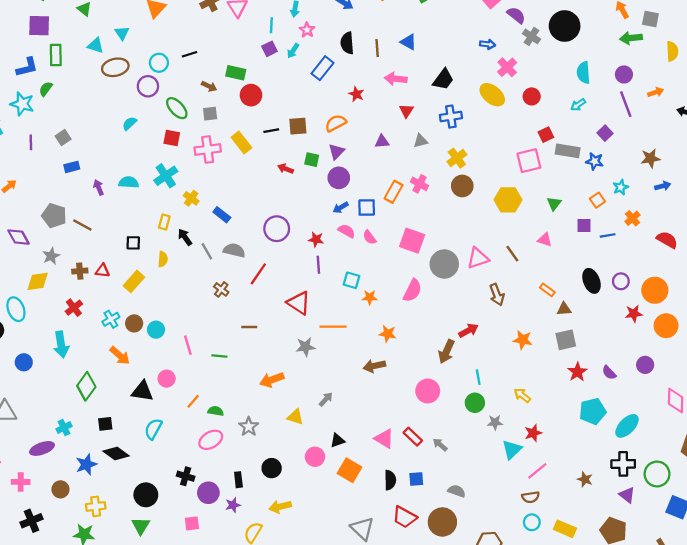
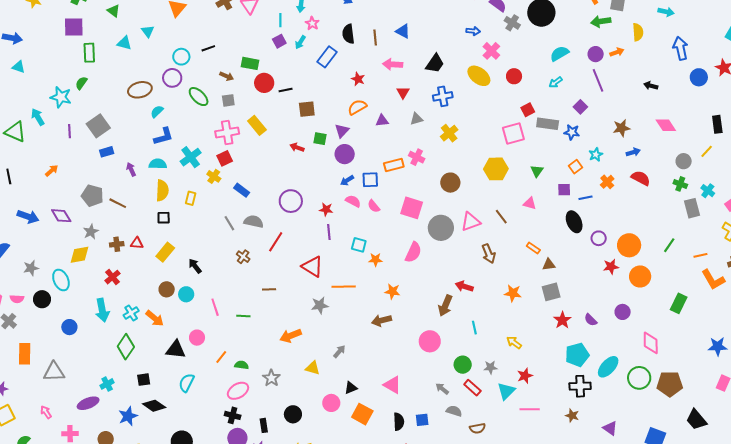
blue L-shape: (27, 67) -> (163, 136), moved
brown ellipse: (115, 67) -> (140, 90), moved
cyan semicircle: (583, 73) -> (559, 54), turned 66
orange arrow: (656, 92) -> (617, 52), moved
orange semicircle: (336, 123) -> (357, 107), moved
black line: (271, 131) -> (286, 90), moved
gray square: (63, 138) -> (98, 126), size x1.6
red square: (172, 138) -> (225, 158), moved, turned -35
brown circle: (462, 186) -> (450, 183), moved
orange rectangle: (394, 192) -> (394, 165), turned 48
black arrow: (185, 237) -> (195, 266), moved
red semicircle: (667, 240) -> (641, 178), moved
yellow semicircle: (163, 259) -> (162, 190), moved, size x1.5
black ellipse: (591, 281) -> (574, 222), moved
cyan cross: (111, 319) -> (131, 313), moved
red arrow: (468, 331) -> (464, 286), turned -132
green circle: (475, 403) -> (463, 365), moved
red rectangle: (413, 437) -> (472, 388), moved
black cross: (623, 464) -> (580, 386), moved
pink line: (537, 471) -> (530, 409), turned 42
green circle: (657, 474) -> (639, 378), moved
black cross: (186, 476) -> (233, 415), moved
gray semicircle: (457, 491) -> (454, 411), moved
brown semicircle: (531, 497) -> (477, 428), moved

